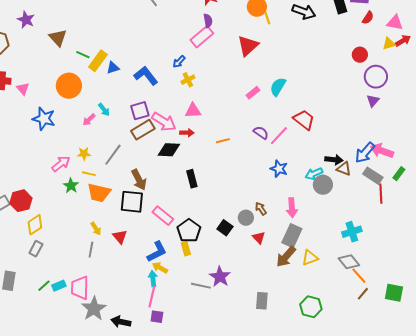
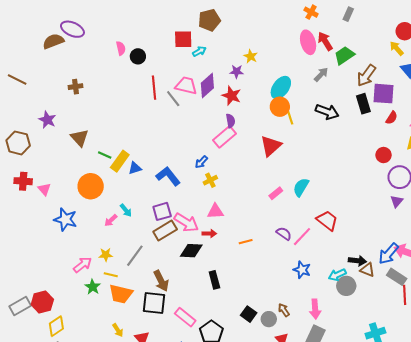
black square: (225, 228) -> (249, 314), moved

